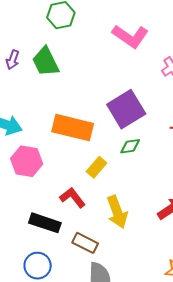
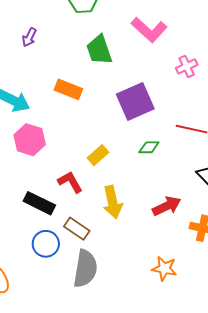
green trapezoid: (46, 62) -> (99, 50), moved
orange rectangle: (73, 128) -> (68, 89), moved, size x0.7
green diamond: (130, 146) -> (149, 147), moved
blue circle: (38, 266) -> (46, 244), moved

